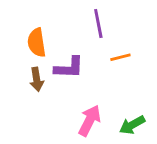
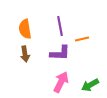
purple line: (98, 23) -> (60, 26), moved
purple L-shape: (69, 68) -> (60, 53), moved

